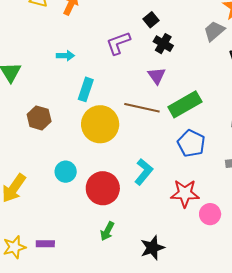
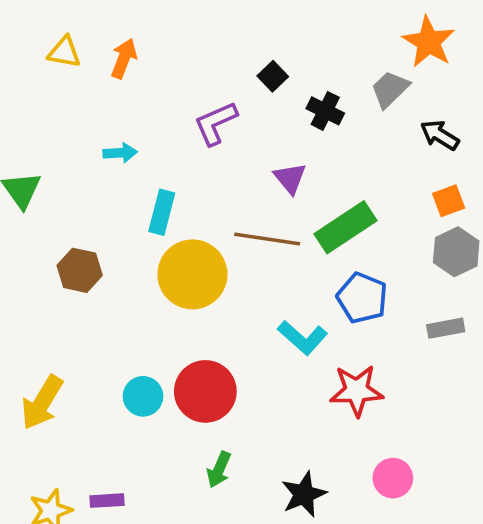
black cross: (163, 44) -> (325, 111), moved
cyan circle: (66, 172) -> (143, 396), moved
cyan L-shape: (144, 172) -> (303, 338), moved, turned 96
pink circle: (210, 214) -> (393, 478), moved

